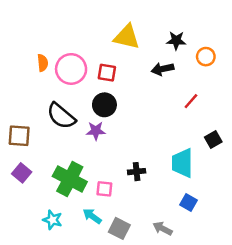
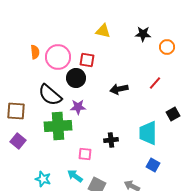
yellow triangle: (127, 37) -> (103, 31), size x0.7
black arrow: (163, 69) -> (119, 89), moved
black circle: (104, 105) -> (76, 78), moved
green cross: (70, 179) -> (58, 126), moved, turned -32

